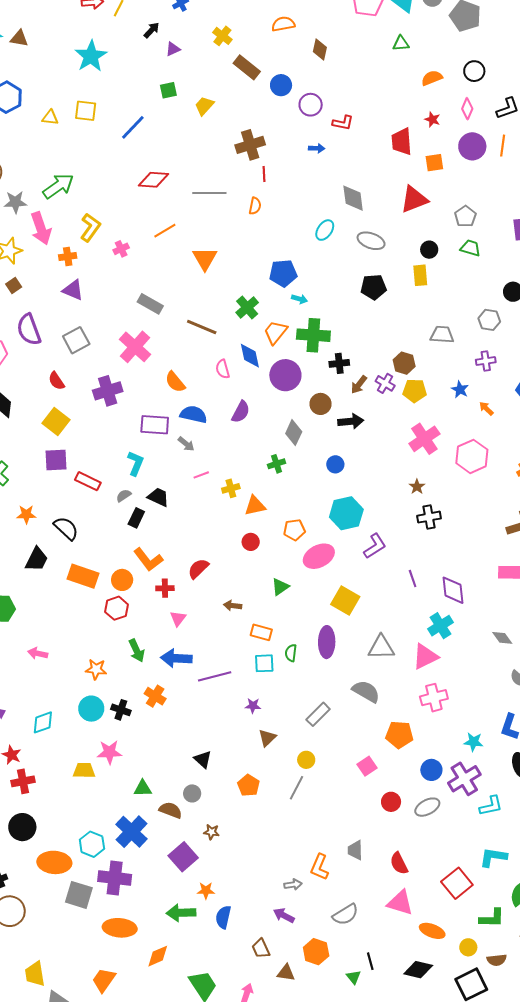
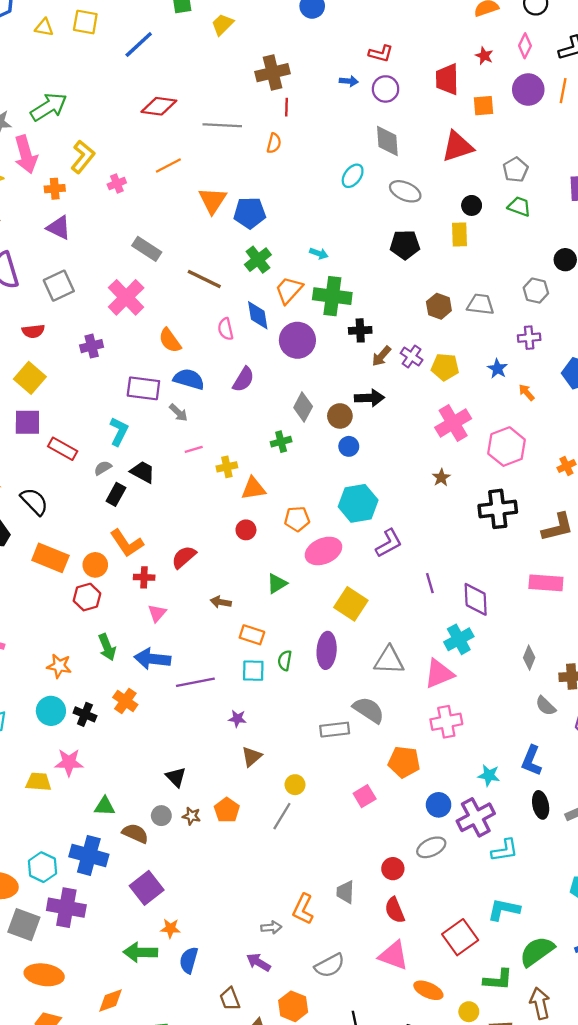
purple circle: (311, 105) -> (386, 89), moved
blue pentagon: (283, 273) -> (250, 213), moved
brown hexagon: (404, 363) -> (439, 306), moved
red semicircle: (56, 381) -> (33, 331), turned -66
purple cross: (108, 391) -> (92, 346), size x0.7
brown circle: (321, 404) -> (340, 416), moved
black cross: (429, 517) -> (498, 509), moved, size x1.4
gray diamond: (502, 638) -> (529, 658), turned 55
gray rectangle: (318, 714) -> (335, 730), moved, turned 35
red circle: (391, 802) -> (393, 869), moved
blue cross: (131, 832) -> (89, 855), turned -32
brown star: (212, 832) -> (192, 816), moved
orange ellipse: (120, 928) -> (44, 975), moved

